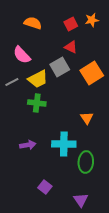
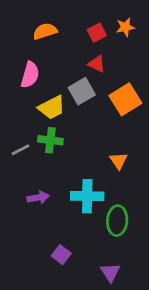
orange semicircle: (33, 23) -> (45, 31), turned -36
pink semicircle: (22, 55) -> (30, 75), turned -120
gray line: (12, 82) -> (20, 150), moved

